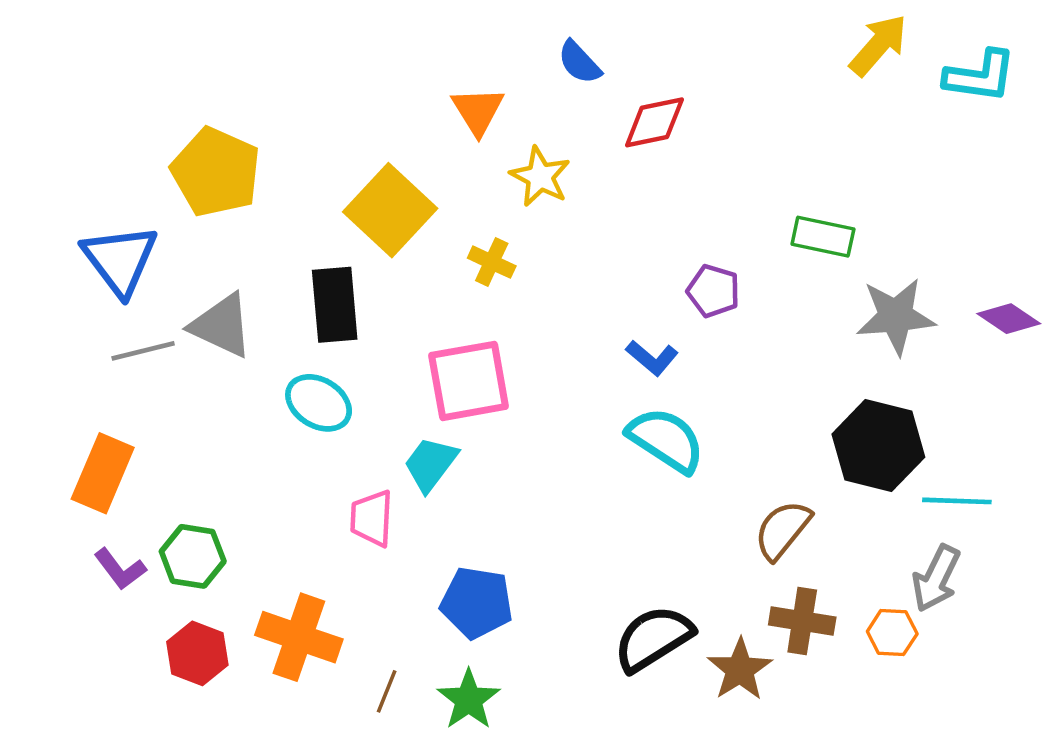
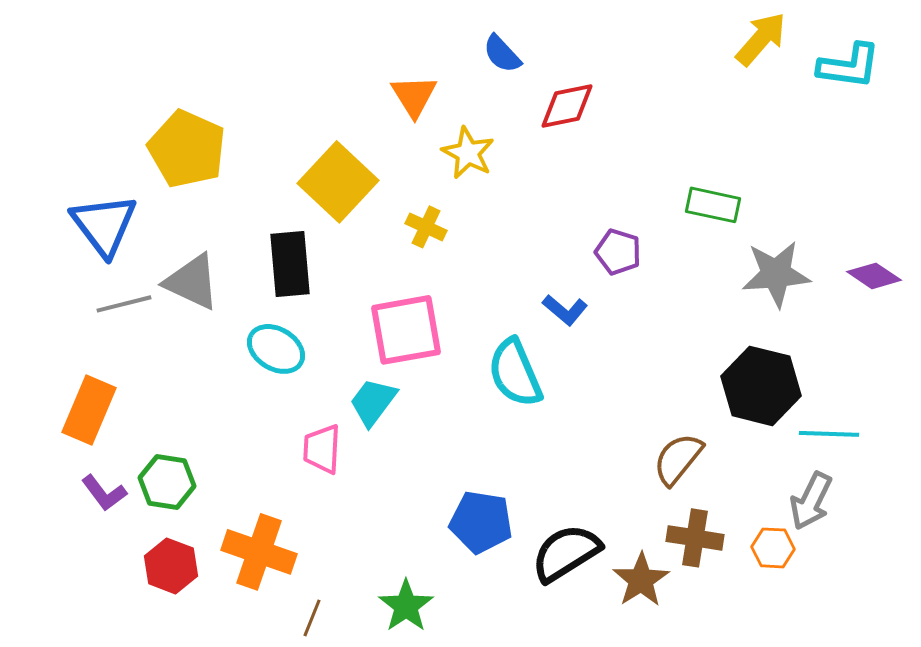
cyan semicircle: (666, 440) -> (515, 373), moved, turned -146
blue pentagon: (477, 603) -> (481, 522), moved
brown line: (387, 691) -> (312, 618), moved

